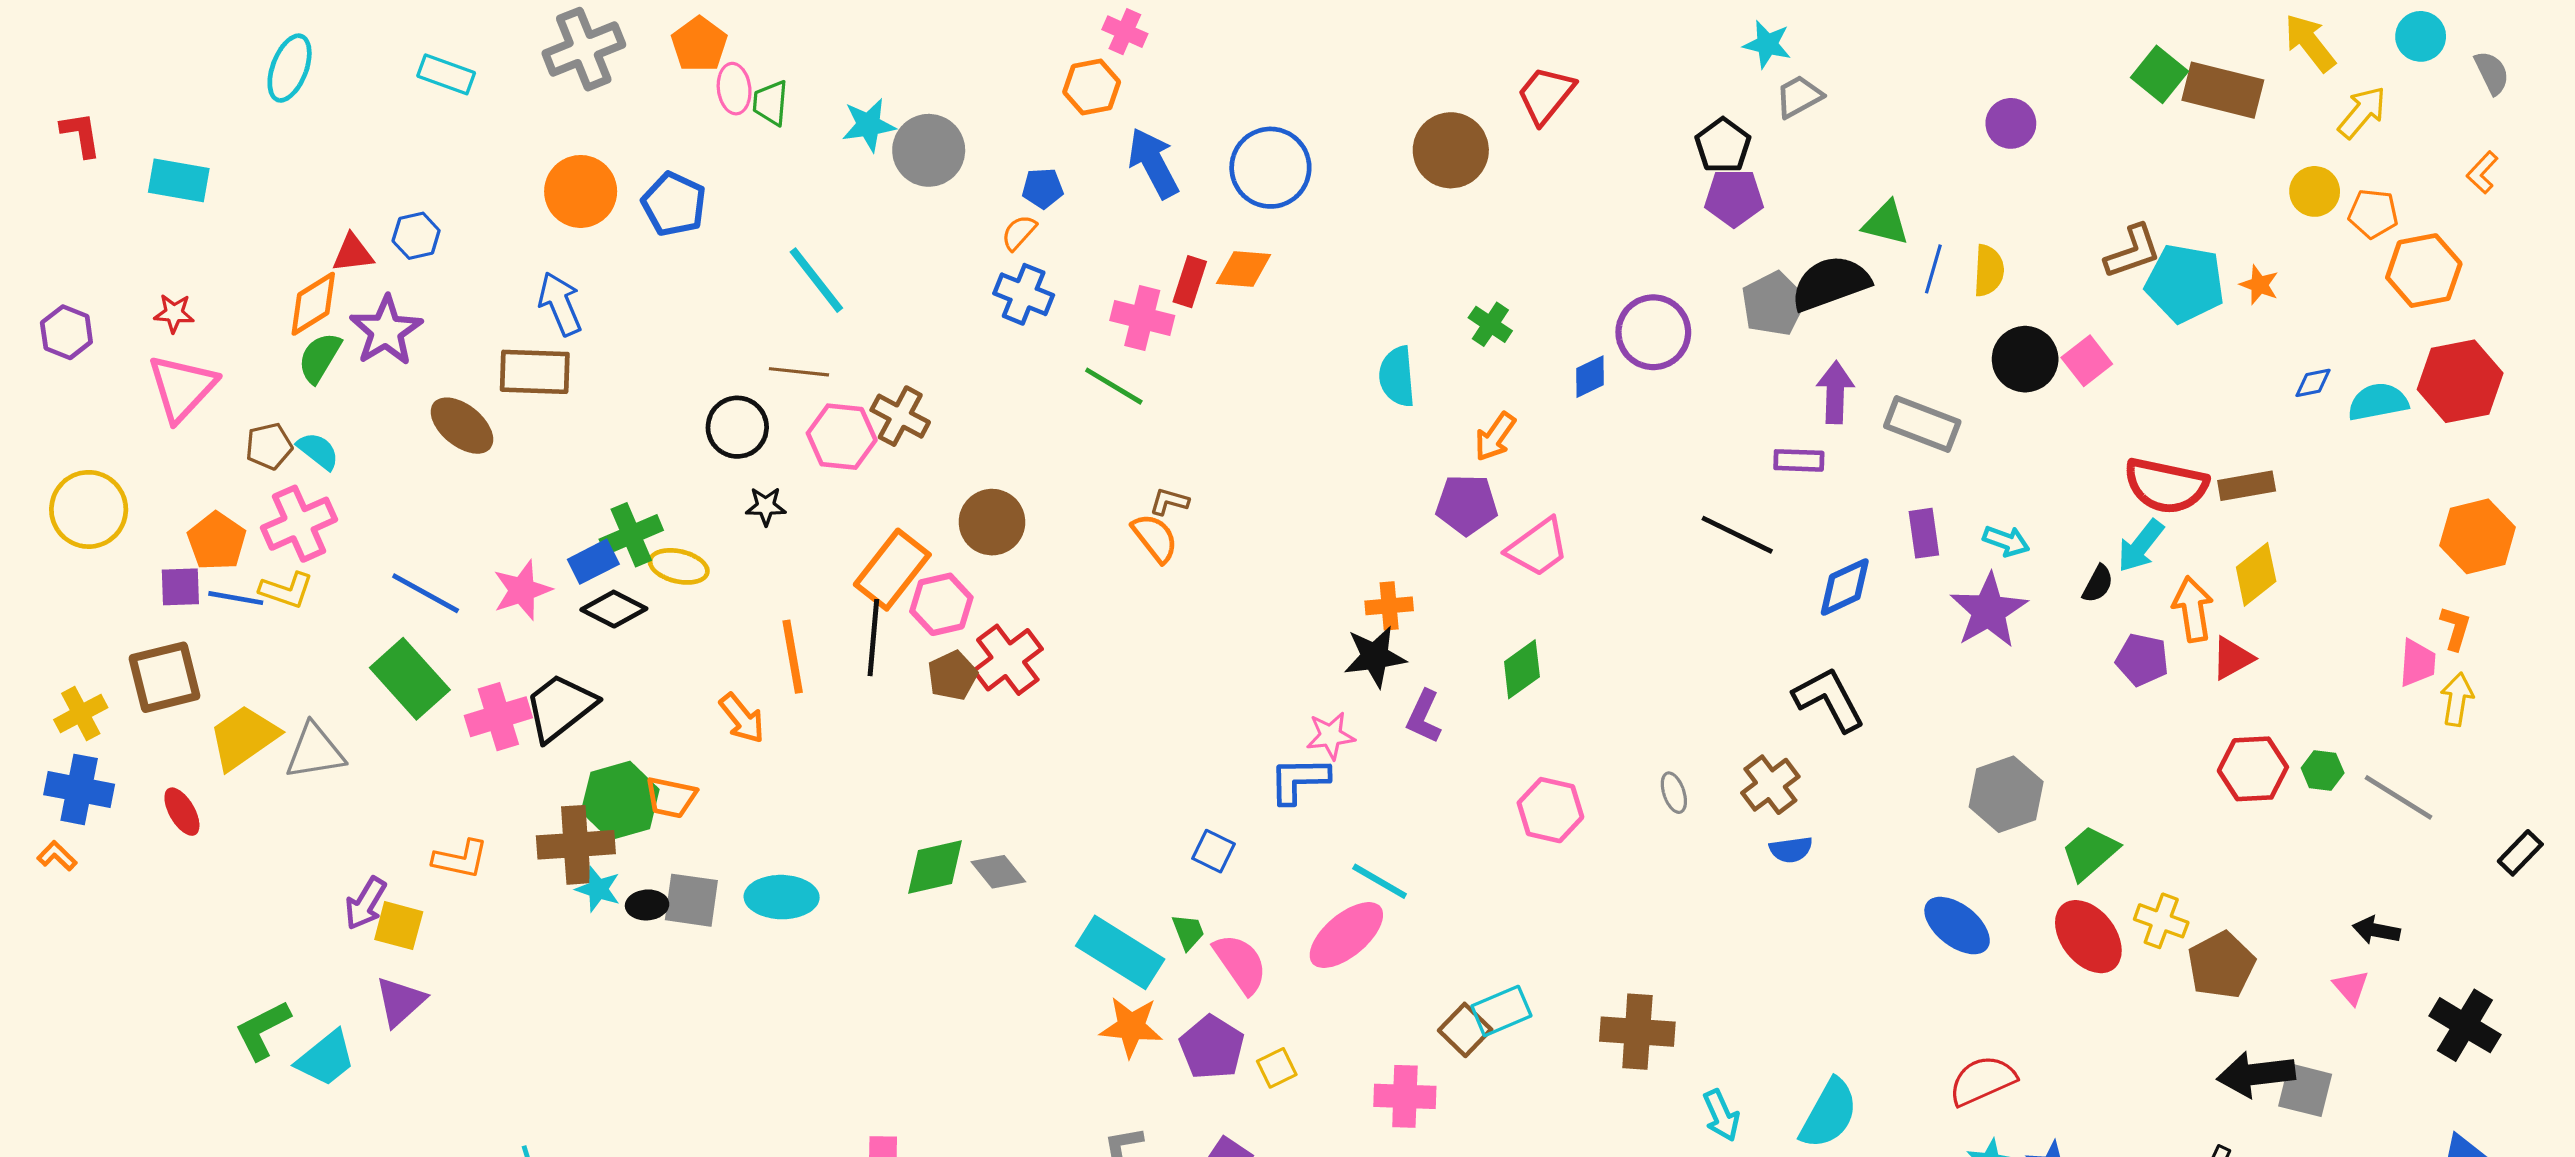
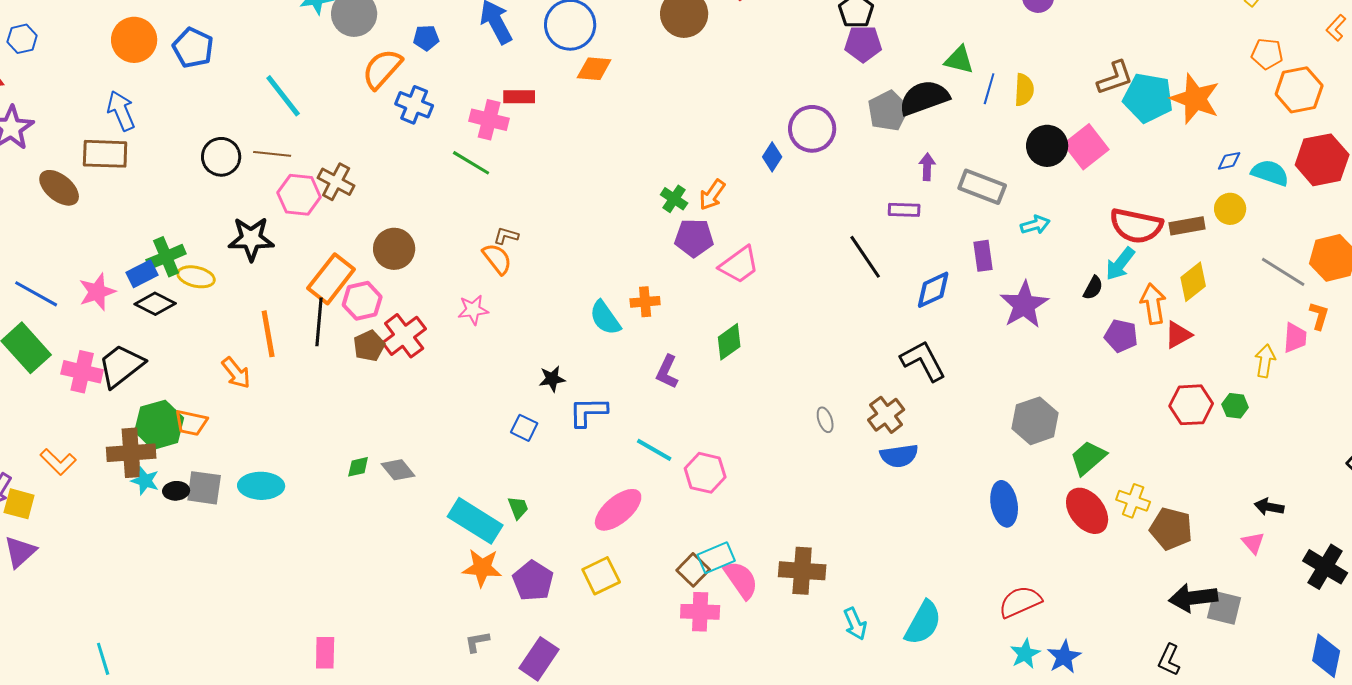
yellow circle: (2315, 191) -> (1230, 209), moved
orange semicircle: (1019, 233) -> (382, 69), moved, size x1.8
blue hexagon: (416, 236) -> (22, 39), moved
orange diamond: (1244, 269) -> (594, 69), moved
red rectangle: (1190, 282) -> (519, 97), turned 72
orange star: (2259, 285) -> (1195, 99), size x2.0
green cross: (1490, 324) -> (674, 199), moved
pink square: (2087, 361) -> (1086, 147), size x1.4
cyan semicircle: (1397, 377) -> (605, 318), moved, turned -30
blue diamond: (1590, 377) -> (772, 157), turned -32
purple arrow: (1835, 392) -> (927, 167), size x0.7
cyan semicircle: (2378, 402) -> (1270, 173), turned 30
black circle: (737, 427) -> (221, 157), moved
black star: (766, 506) -> (251, 239), size x1.8
black line: (1737, 535) -> (865, 257), turned 30
cyan arrow: (2006, 541) -> (1035, 225), moved, turned -36
black star: (1375, 657) -> (552, 379), moved, size x0.7
yellow arrow: (2457, 699) -> (1265, 361), moved
pink cross: (498, 717) -> (82, 372), turned 30
pink star: (1331, 736) -> (473, 310), moved
gray line: (2398, 797) -> (1283, 272), moved
pink hexagon: (1550, 810) -> (705, 473), moved
blue semicircle: (1791, 850) -> (899, 456), size x1.4
blue square: (1213, 851) -> (524, 428), moved
orange L-shape: (460, 859) -> (58, 462), turned 33
green diamond: (935, 867) -> (358, 467), size x0.6
cyan line: (1380, 881) -> (654, 450), moved
blue ellipse: (1957, 926) -> (1004, 504), turned 42
pink semicircle: (1240, 964) -> (741, 580), moved
brown pentagon: (2221, 965) -> (1171, 529), turned -30
yellow square: (1277, 1068) -> (601, 576), moved, size x1.5
pink cross: (1405, 1096) -> (700, 612), moved

